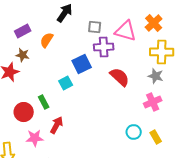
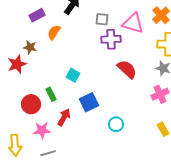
purple rectangle: (23, 31) -> (37, 15), moved
blue square: (82, 64) -> (89, 102), moved
cyan square: (66, 83) -> (73, 75), turned -32
cyan circle: (134, 132) -> (116, 124), moved

